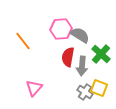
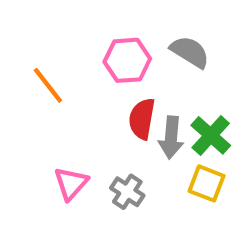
gray semicircle: (80, 35) -> (190, 52), moved
green cross: (101, 54) -> (211, 135), moved
gray cross: (85, 92) -> (127, 192), moved

